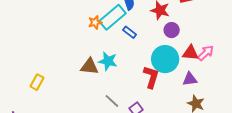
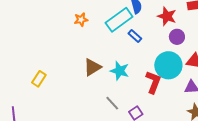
orange star: (95, 22) -> (81, 20), moved
cyan star: (108, 61) -> (120, 71), moved
brown triangle: (89, 66) -> (92, 67), turned -42

